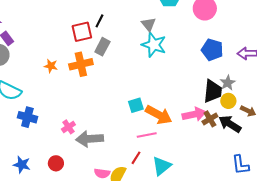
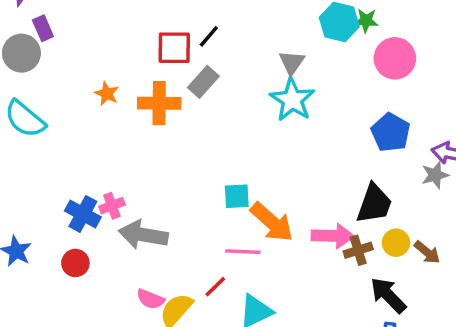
gray star: (228, 83) -> (435, 175), moved
yellow circle: (228, 101) -> (396, 243), moved
blue cross: (27, 117) -> (83, 214), moved
black arrow: (230, 124) -> (388, 295), moved

